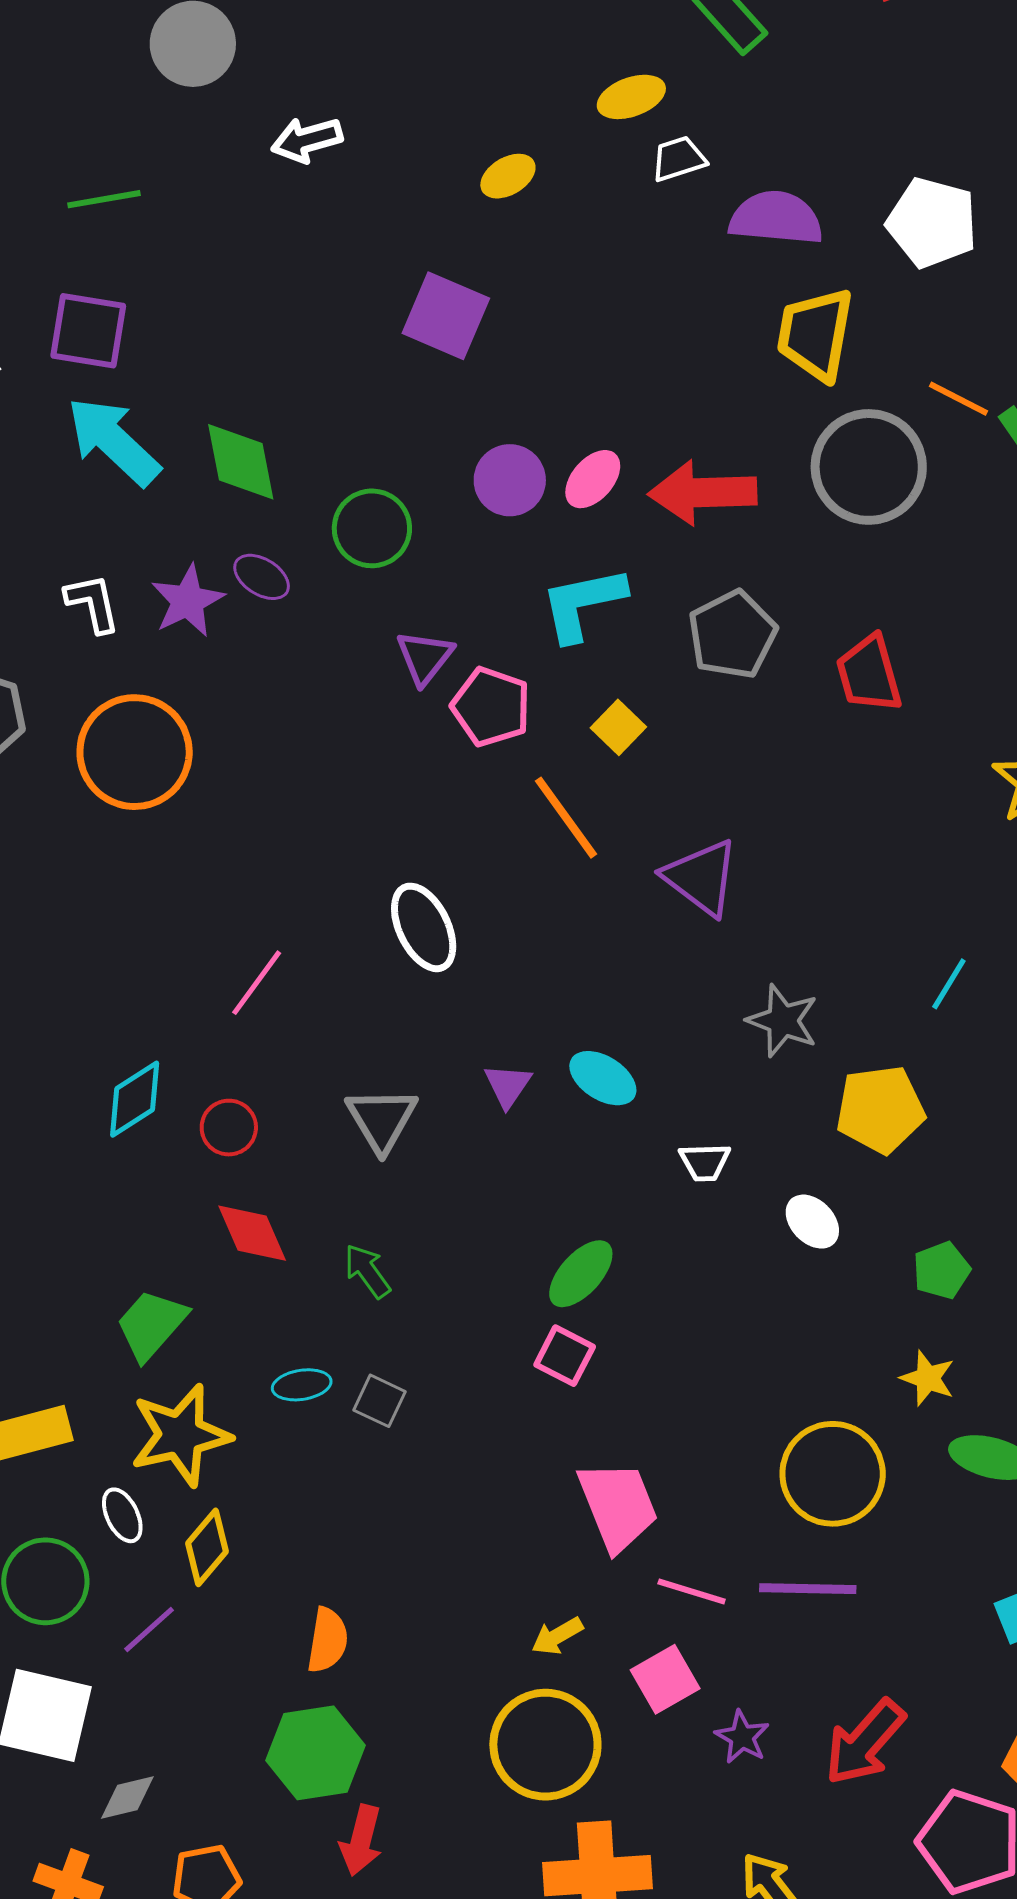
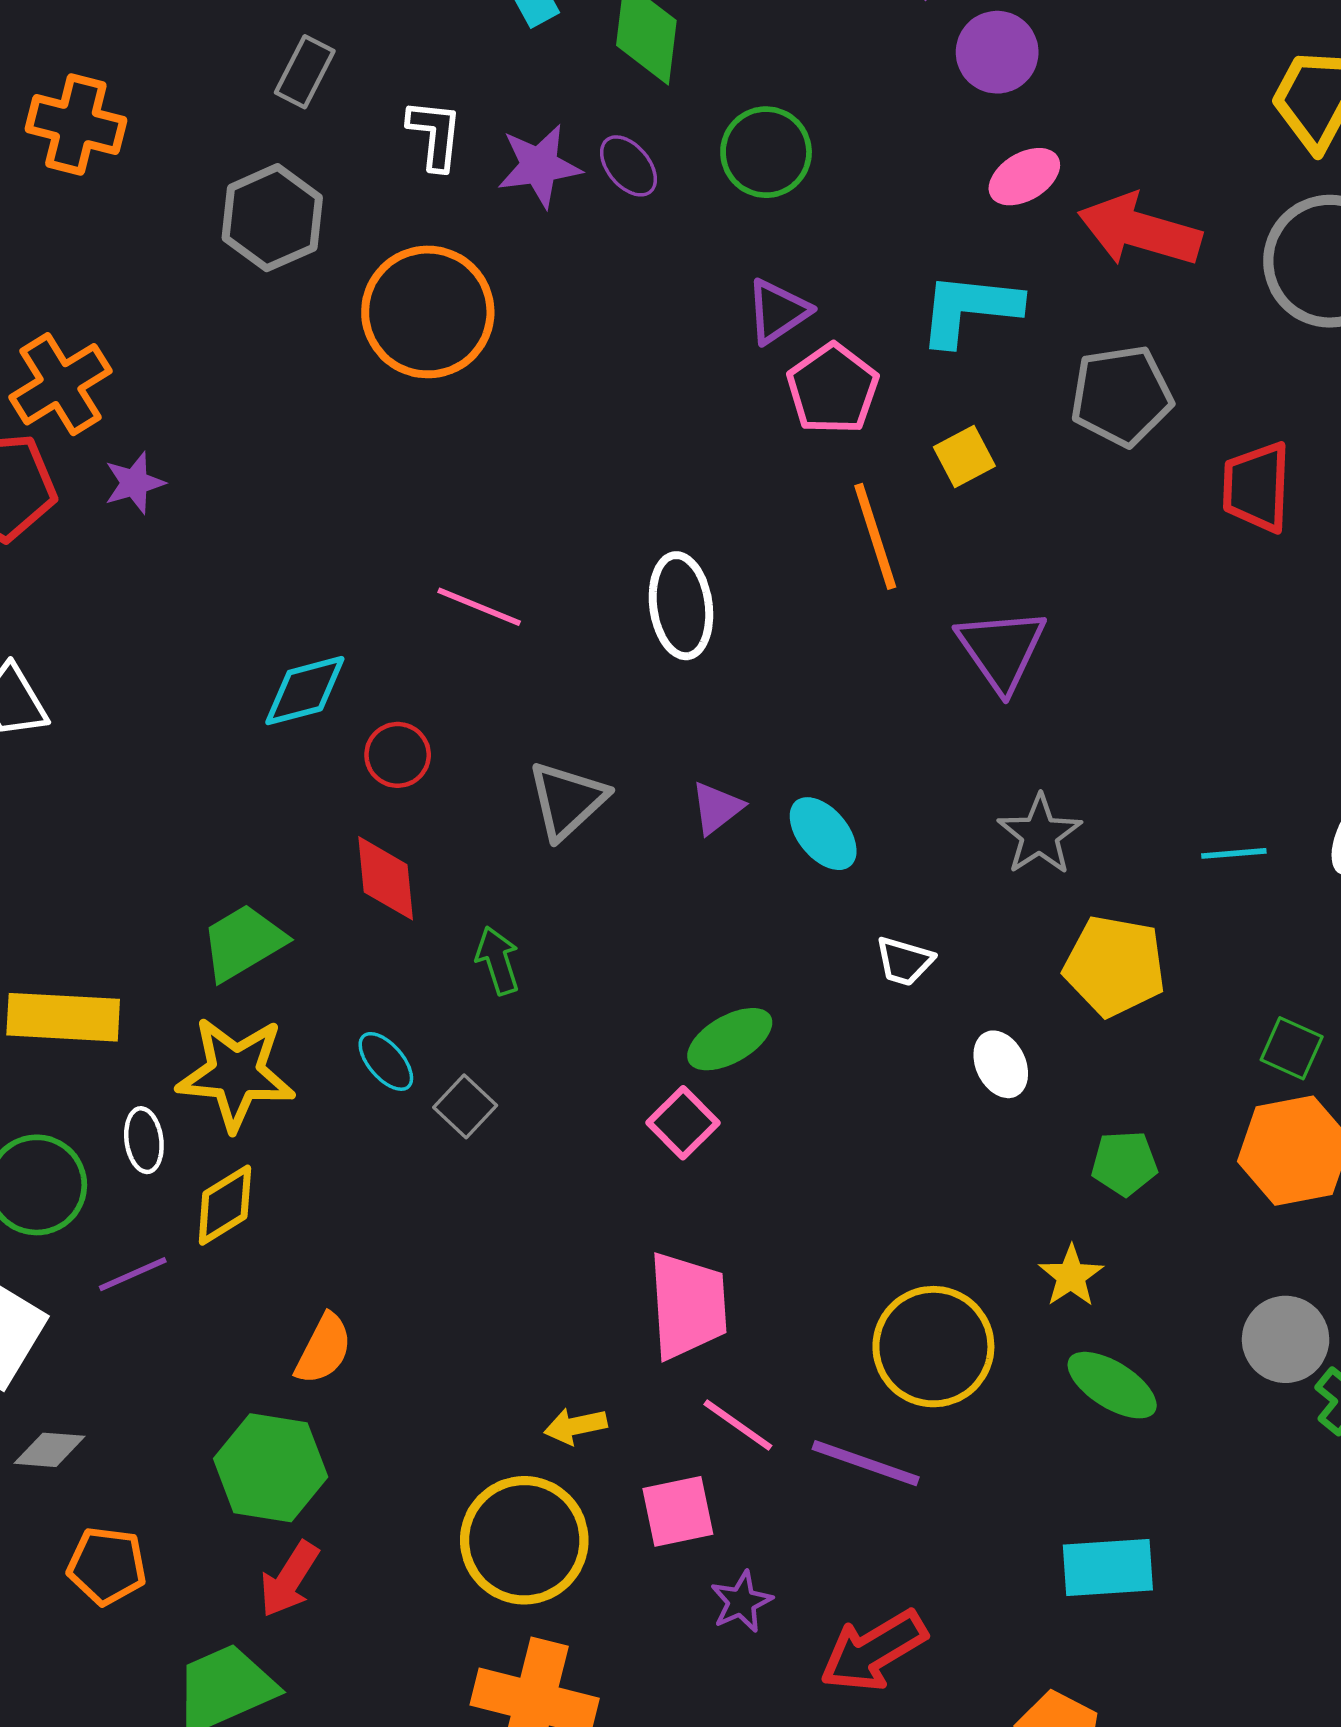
purple circle: (510, 480) -> (997, 52), moved
pink line: (257, 983) -> (479, 607), turned 58
cyan line: (949, 984) -> (1234, 853), turned 36
cyan ellipse: (302, 1385) -> (386, 1061), turned 40

